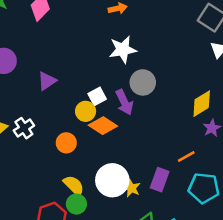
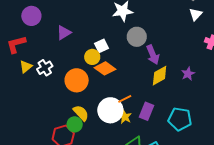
purple arrow: (124, 102) -> (153, 55), moved
yellow diamond: (202, 104) -> (160, 76), moved
orange circle: (66, 143) -> (77, 80), size x1.5
orange line: (186, 156) -> (125, 99), moved
green circle: (76, 204) -> (75, 124), moved

